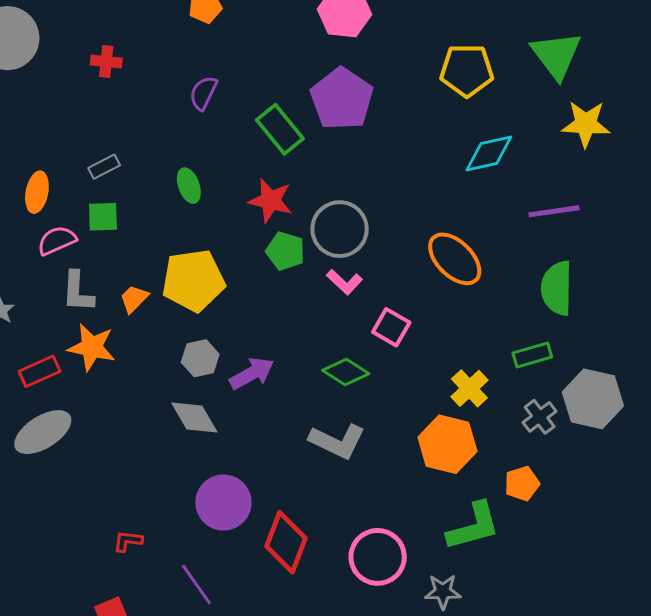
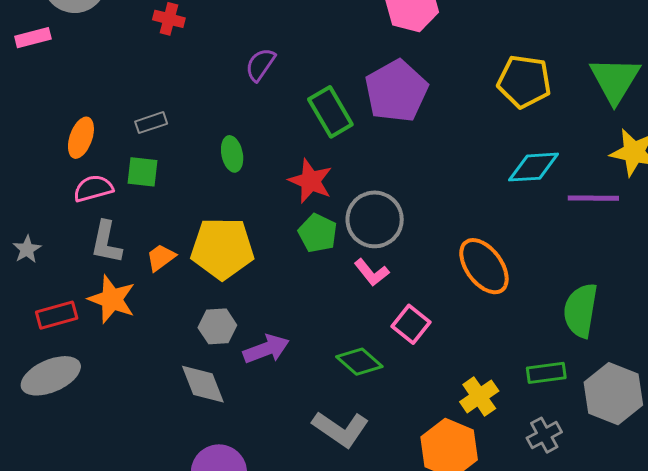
purple line: (554, 211) -> (593, 198), moved
gray hexagon: (593, 399) -> (613, 394), moved

